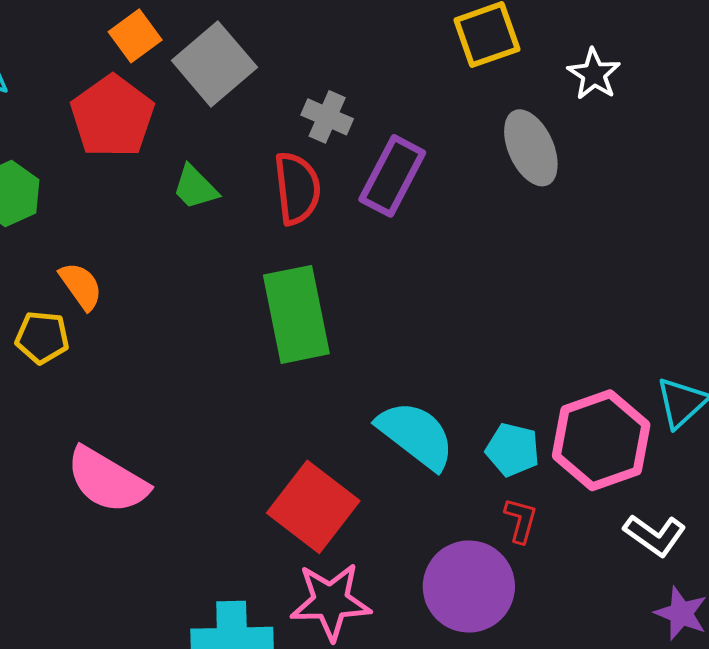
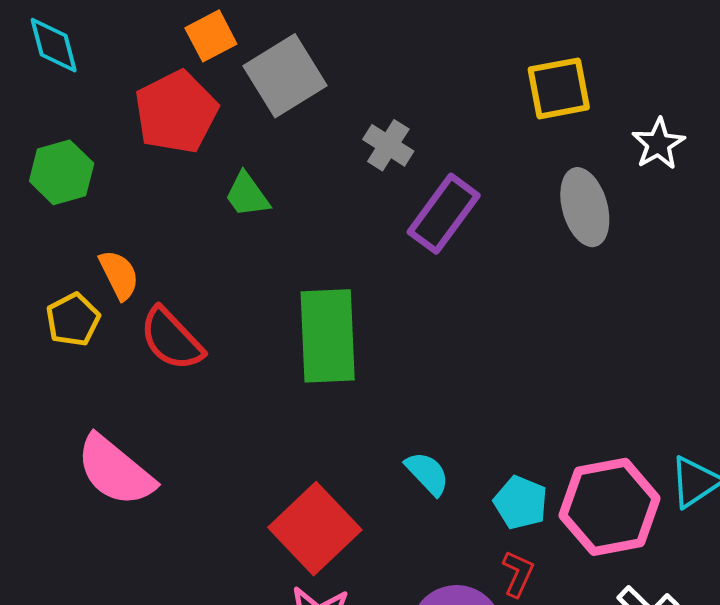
red semicircle: (297, 188) -> (172, 339), moved, turned 134
yellow pentagon: (42, 337) -> (73, 320), turned 30
cyan semicircle: (416, 435) -> (427, 473), size x0.6

